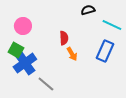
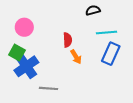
cyan line: (112, 25) -> (107, 33), moved, turned -30
gray line: (46, 84) -> (49, 88), turned -36

